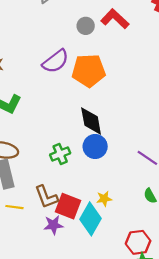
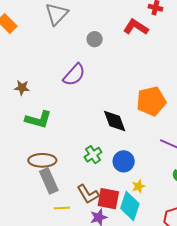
red L-shape: (115, 19) -> (136, 27), moved
orange pentagon: (89, 71) -> (151, 101), moved
blue circle: (95, 146) -> (124, 161), moved

